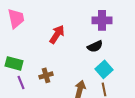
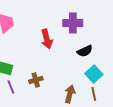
purple cross: (102, 20) -> (73, 23), moved
red arrow: (57, 34) -> (47, 39), turned 132

